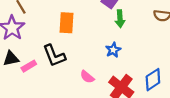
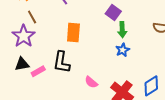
blue star: (113, 50) -> (123, 50), moved
black L-shape: (54, 56) -> (62, 62), turned 30

